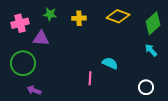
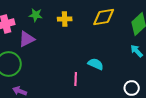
yellow diamond: (118, 16) -> (104, 17), turned -30
purple triangle: (41, 38) -> (27, 39), turned -30

